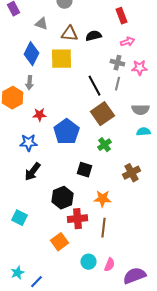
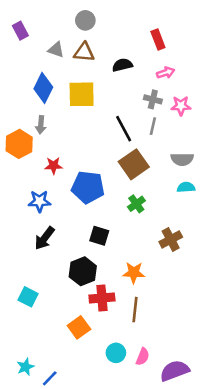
brown triangle: (69, 34) -> (84, 52), moved
blue pentagon: (66, 132) -> (88, 187), turned -30
black square: (84, 170) -> (99, 236), moved

